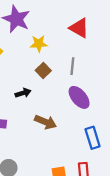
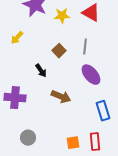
yellow star: (39, 44) -> (62, 16), moved
black arrow: (23, 93) -> (41, 71), turned 72

